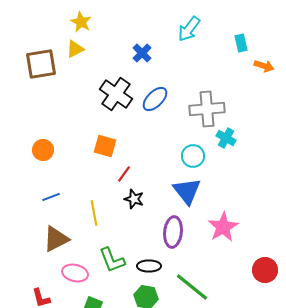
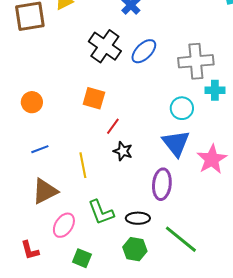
cyan cross: (226, 138) -> (215, 90), turned -30
pink star: (223, 227) -> (212, 159), moved
pink ellipse: (75, 273) -> (64, 225), turned -70

